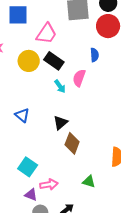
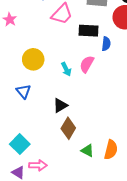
yellow circle: (29, 61) -> (33, 59), moved
black rectangle: (54, 61) -> (89, 31), moved, turned -42
green triangle: (89, 182) -> (88, 151), moved

